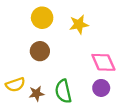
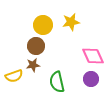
yellow circle: (42, 18) -> (43, 25), moved
brown star: (37, 94) -> (33, 65), moved

